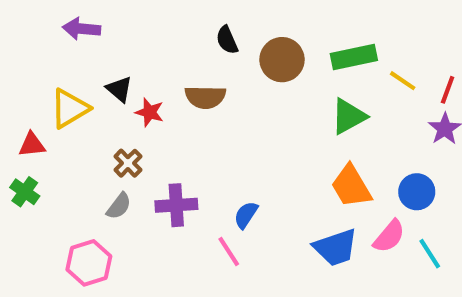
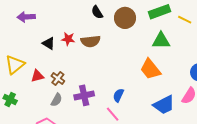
yellow triangle: (70, 109) -> (15, 65), moved
red star: (150, 112) -> (68, 39), moved
green triangle: (349, 116) -> (161, 41), turned 36
red triangle: (32, 145) -> (37, 76), moved
orange trapezoid: (351, 186) -> (150, 69), moved

